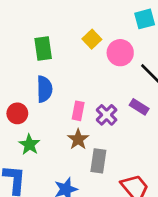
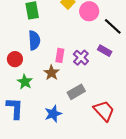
brown star: (78, 139) -> (51, 73), moved
gray rectangle: (98, 161) -> (76, 92), turned 54

